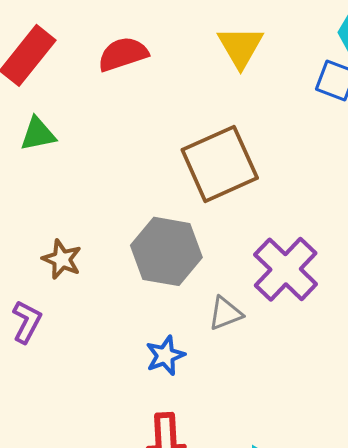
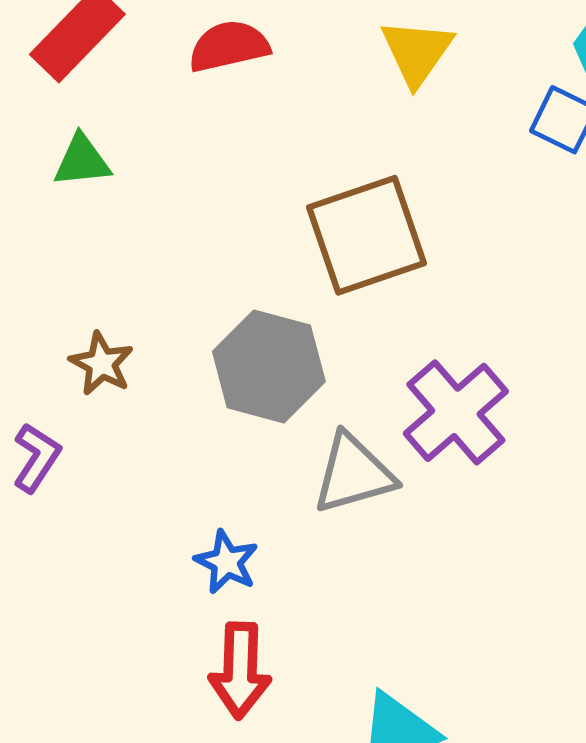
gray triangle: (225, 313) -> (354, 474), size x1.5
blue star: (165, 355) -> (226, 562), moved, turned -30

